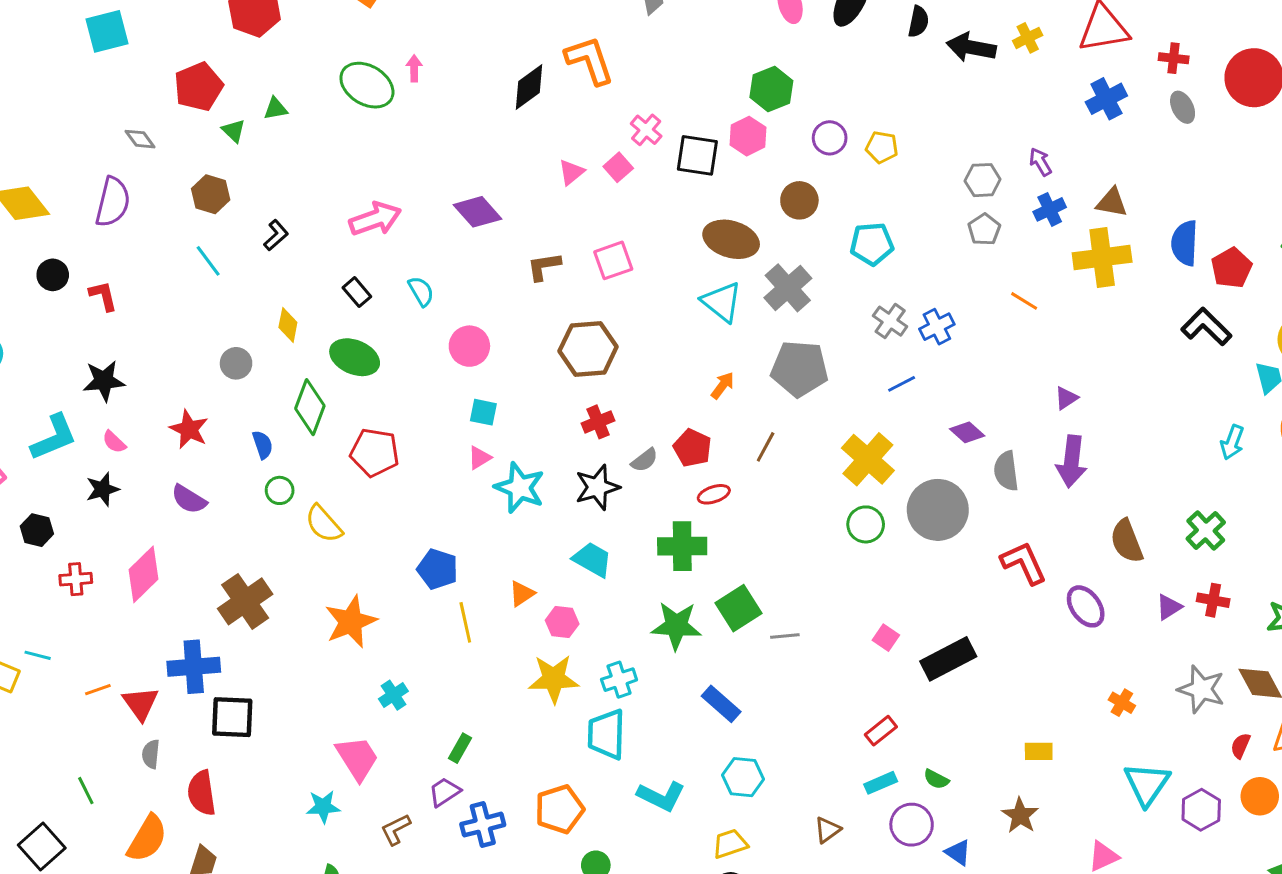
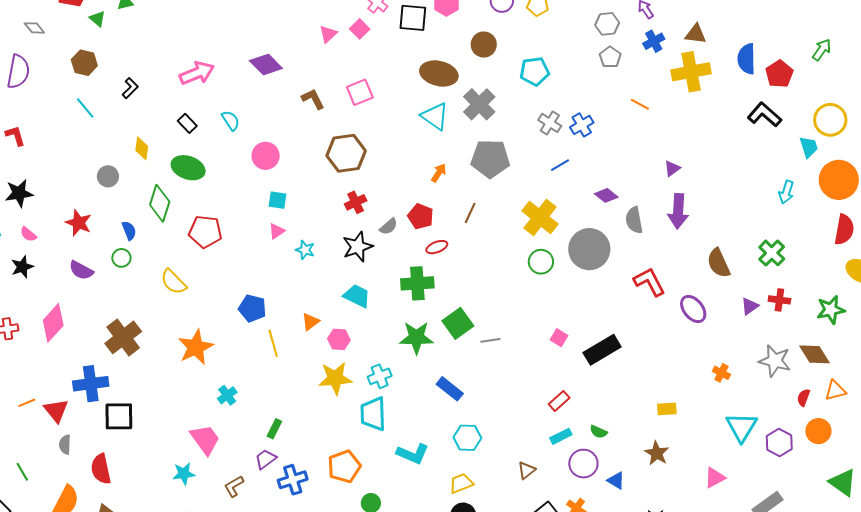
brown L-shape: (544, 266) -> (313, 99), turned 75
cyan star: (520, 488) -> (305, 250), size x0.6
green circle: (280, 490) -> (121, 258), moved

